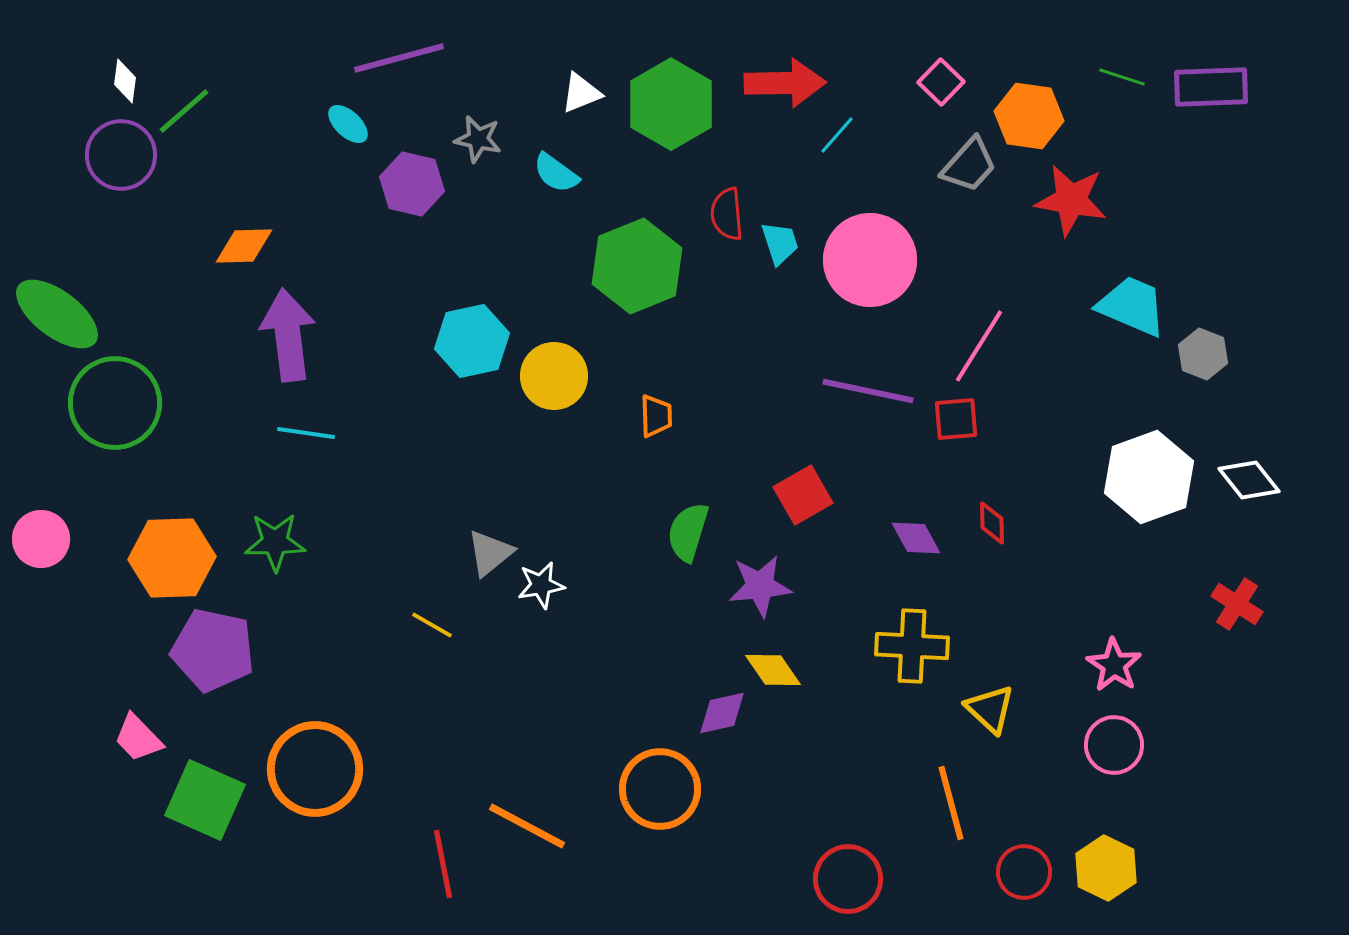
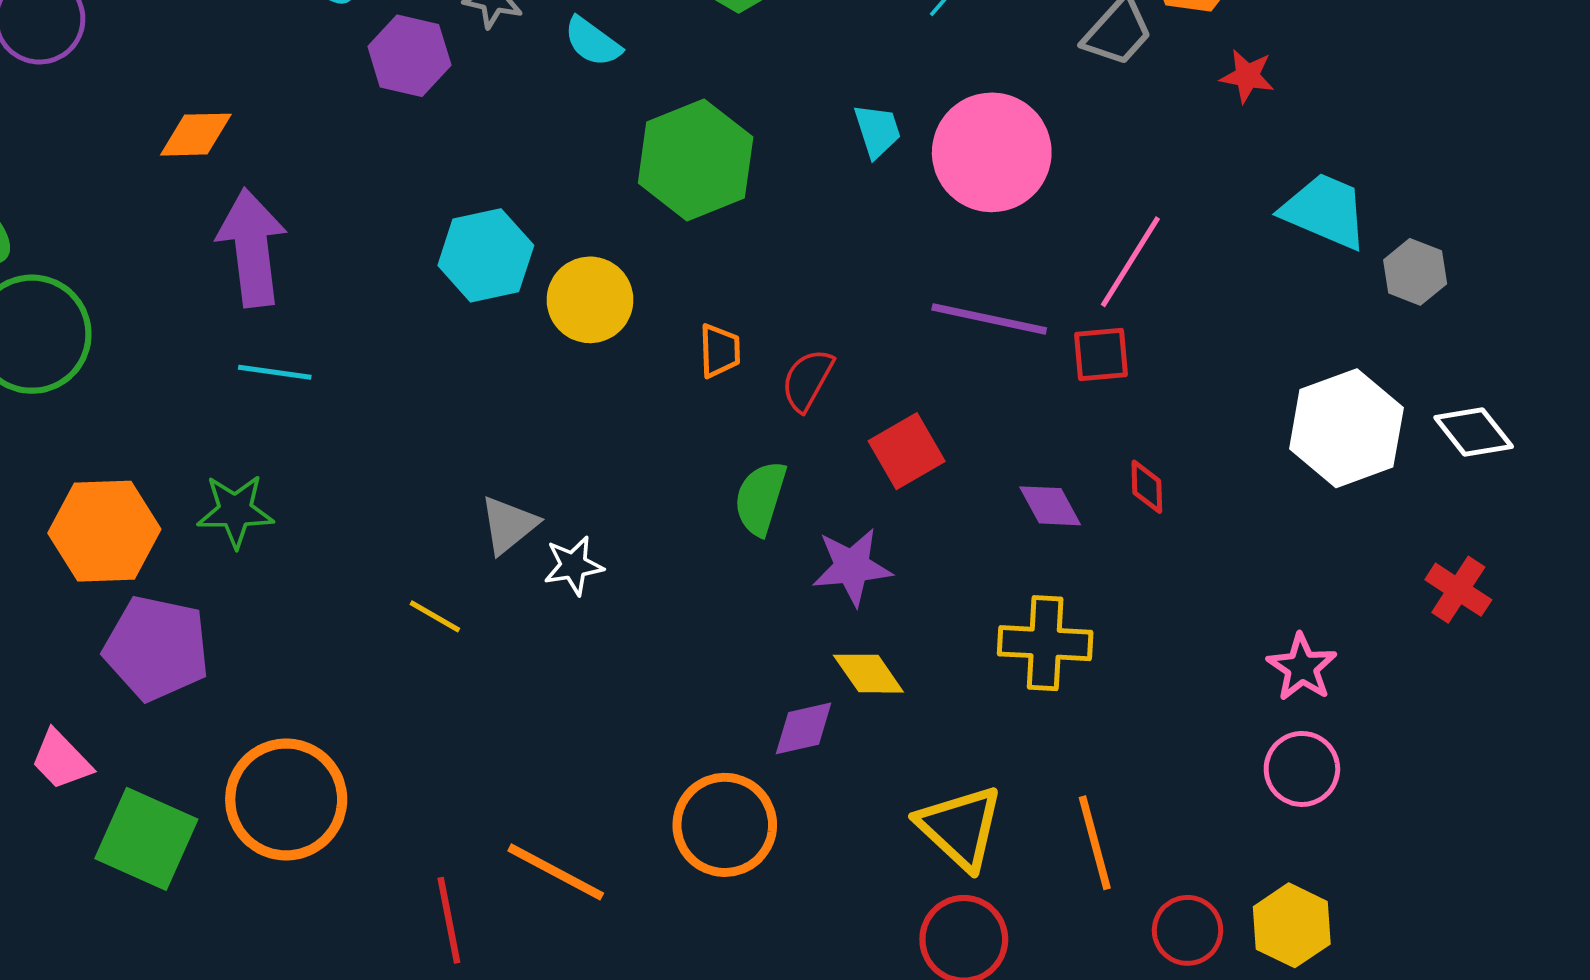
red star: (1071, 200) -> (1247, 76), size x0.6
red semicircle: (727, 214) -> (807, 380), moved, turned 34
yellow triangle: (990, 709) -> (960, 827), moved, size x1.4

